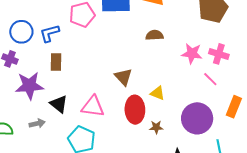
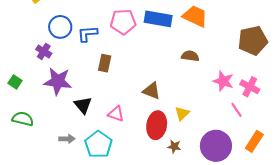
brown rectangle: (56, 62) -> (105, 63), moved
brown triangle: (123, 77) -> (152, 91), turned -36
yellow triangle: (158, 93) -> (182, 113), turned 42
pink triangle: (93, 106) -> (116, 114), size x0.7
gray arrow: (37, 123) -> (67, 139), moved

